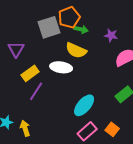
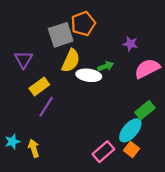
green arrow: (81, 29) -> (106, 66), moved, turned -32
yellow semicircle: (76, 50) -> (71, 61), moved, turned -90
white ellipse: (61, 67) -> (89, 75), moved
cyan ellipse: (84, 105) -> (130, 130), moved

